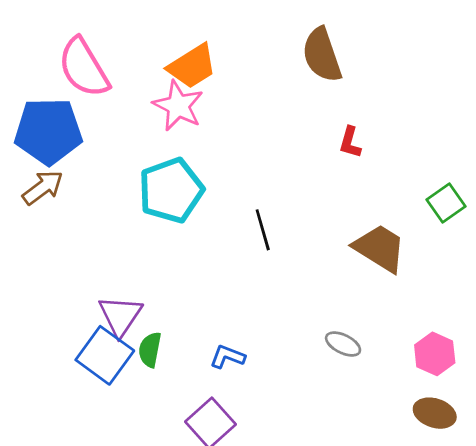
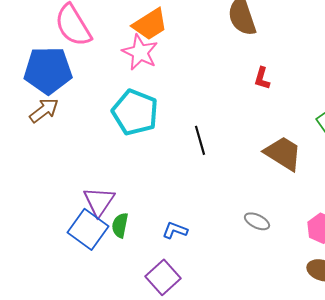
cyan pentagon: (171, 190) -> (135, 112), turned -30

